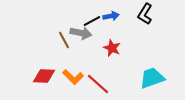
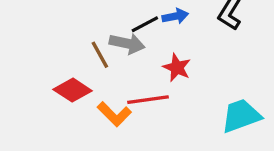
red diamond: (44, 76) -> (73, 90), moved, turned 30
red line: (98, 84) -> (148, 100), moved, turned -50

